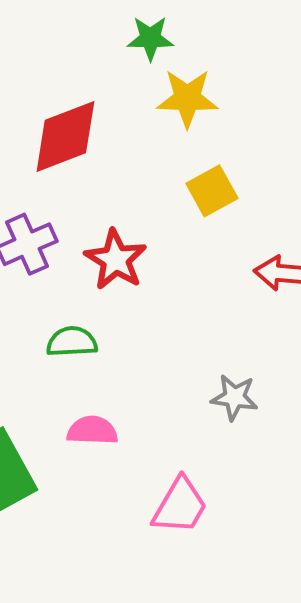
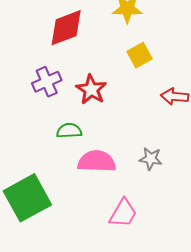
pink semicircle: (92, 431) -> (97, 161), moved, size x1.5

